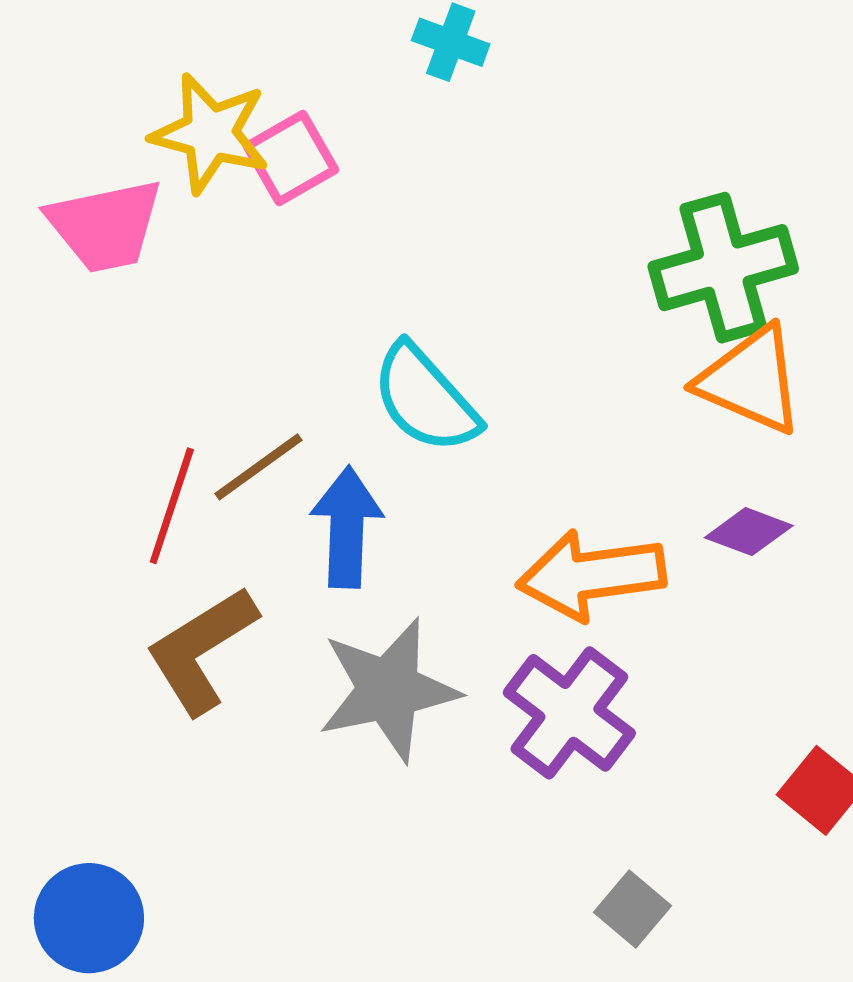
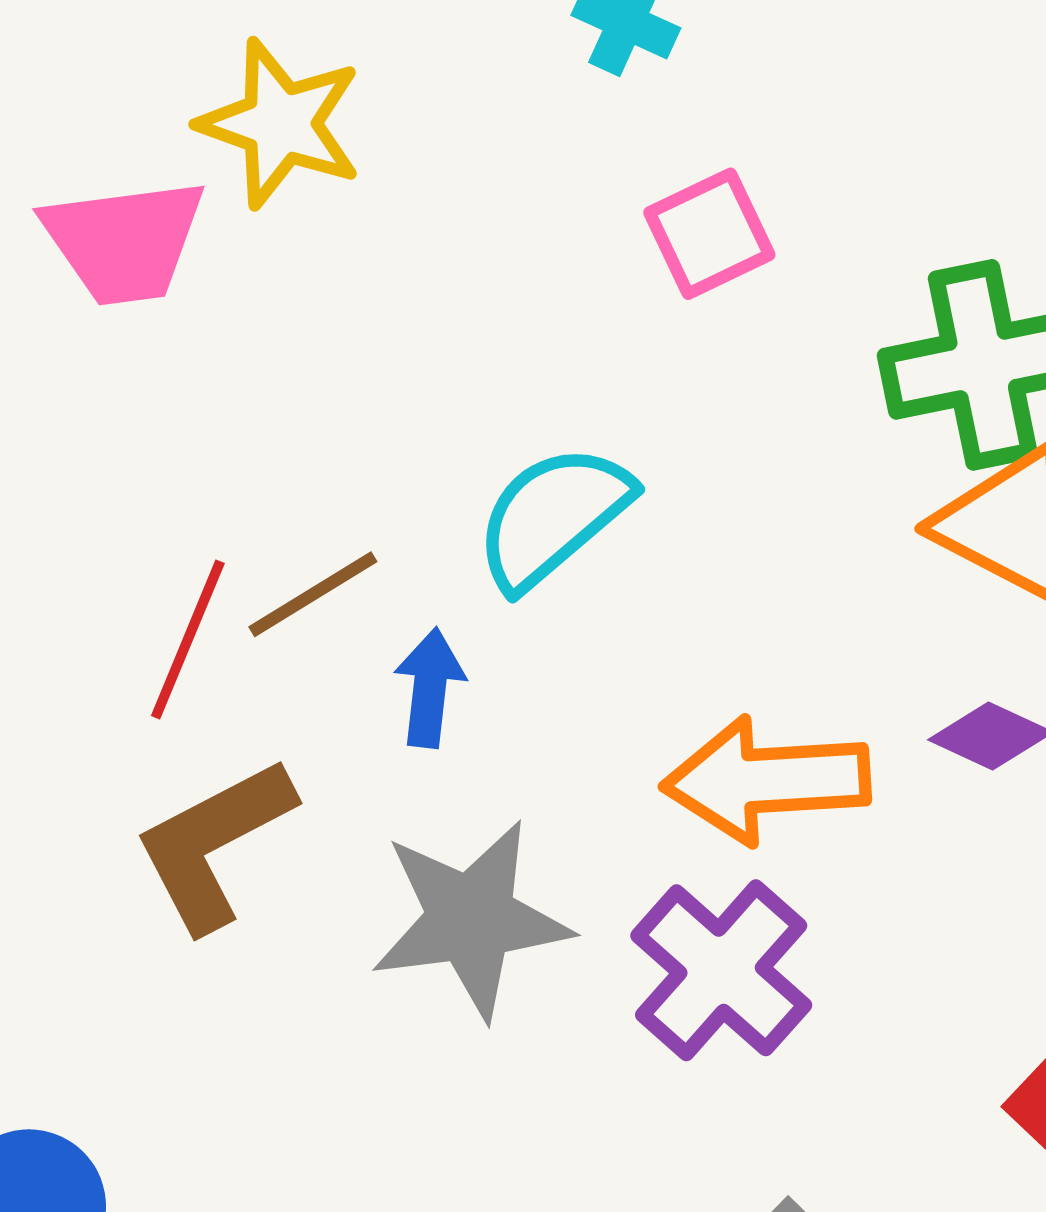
pink square: (291, 158) -> (709, 234), moved
cyan semicircle: (425, 399) -> (553, 517), turned 87
blue arrow: (347, 527) -> (430, 688), size x0.7

